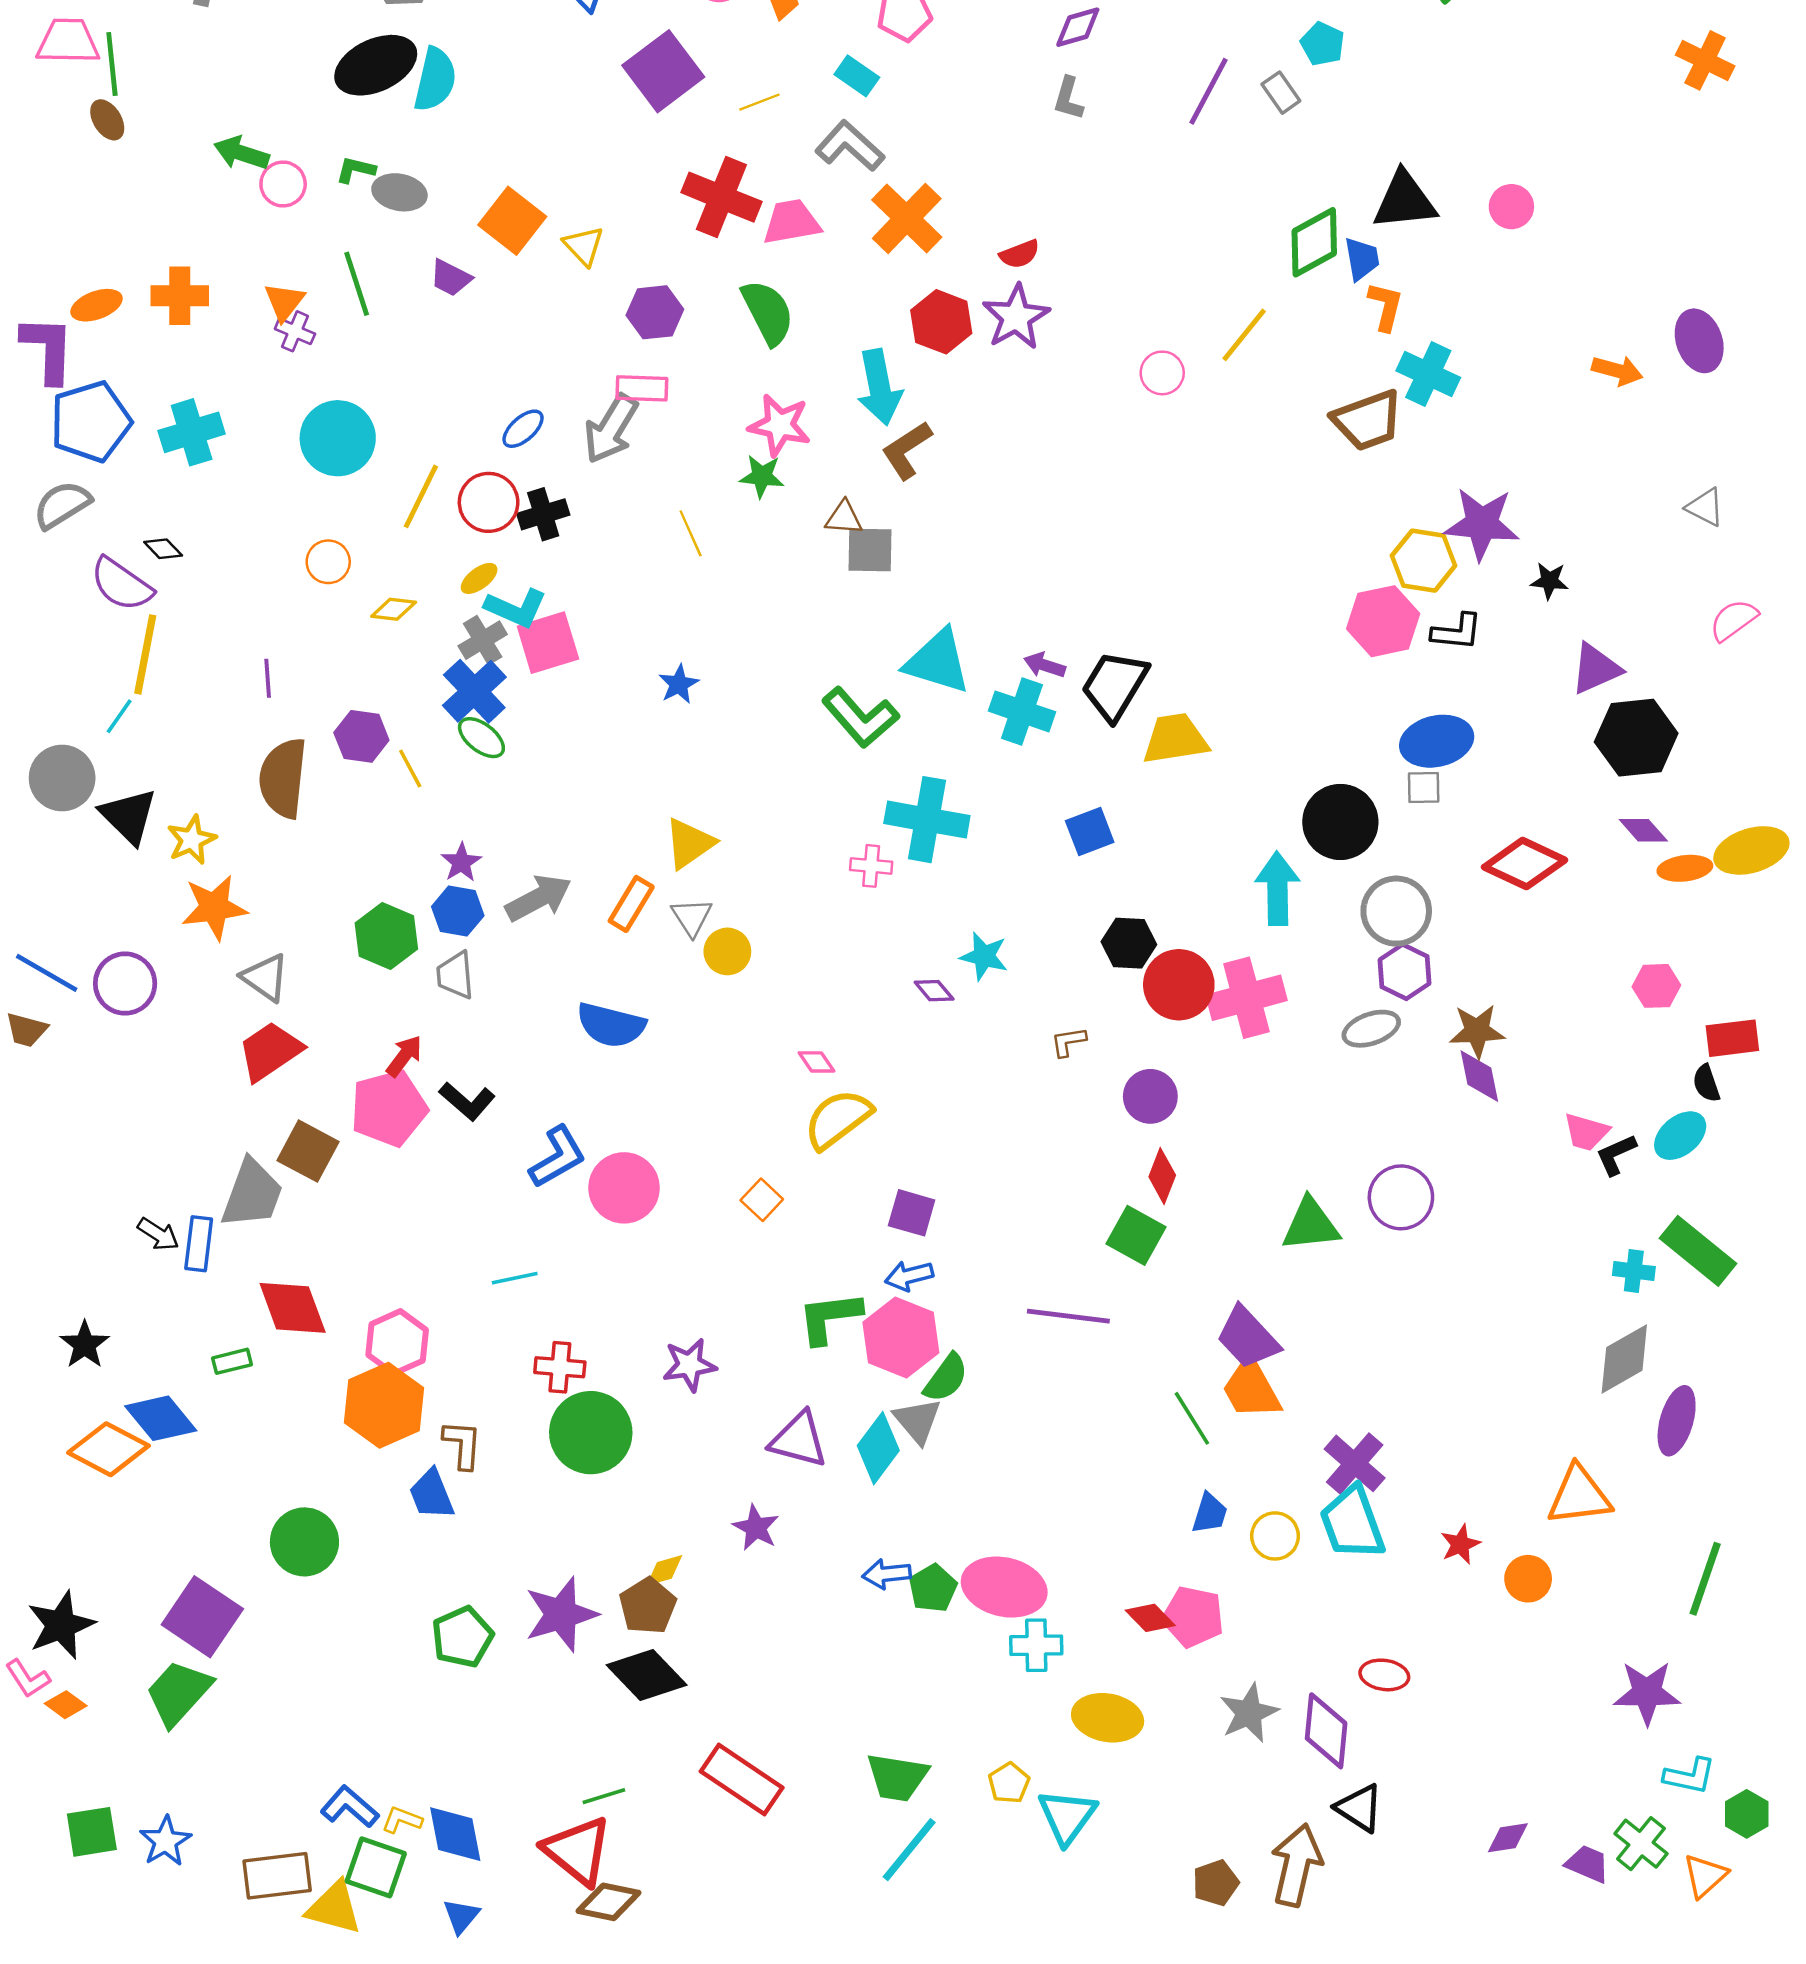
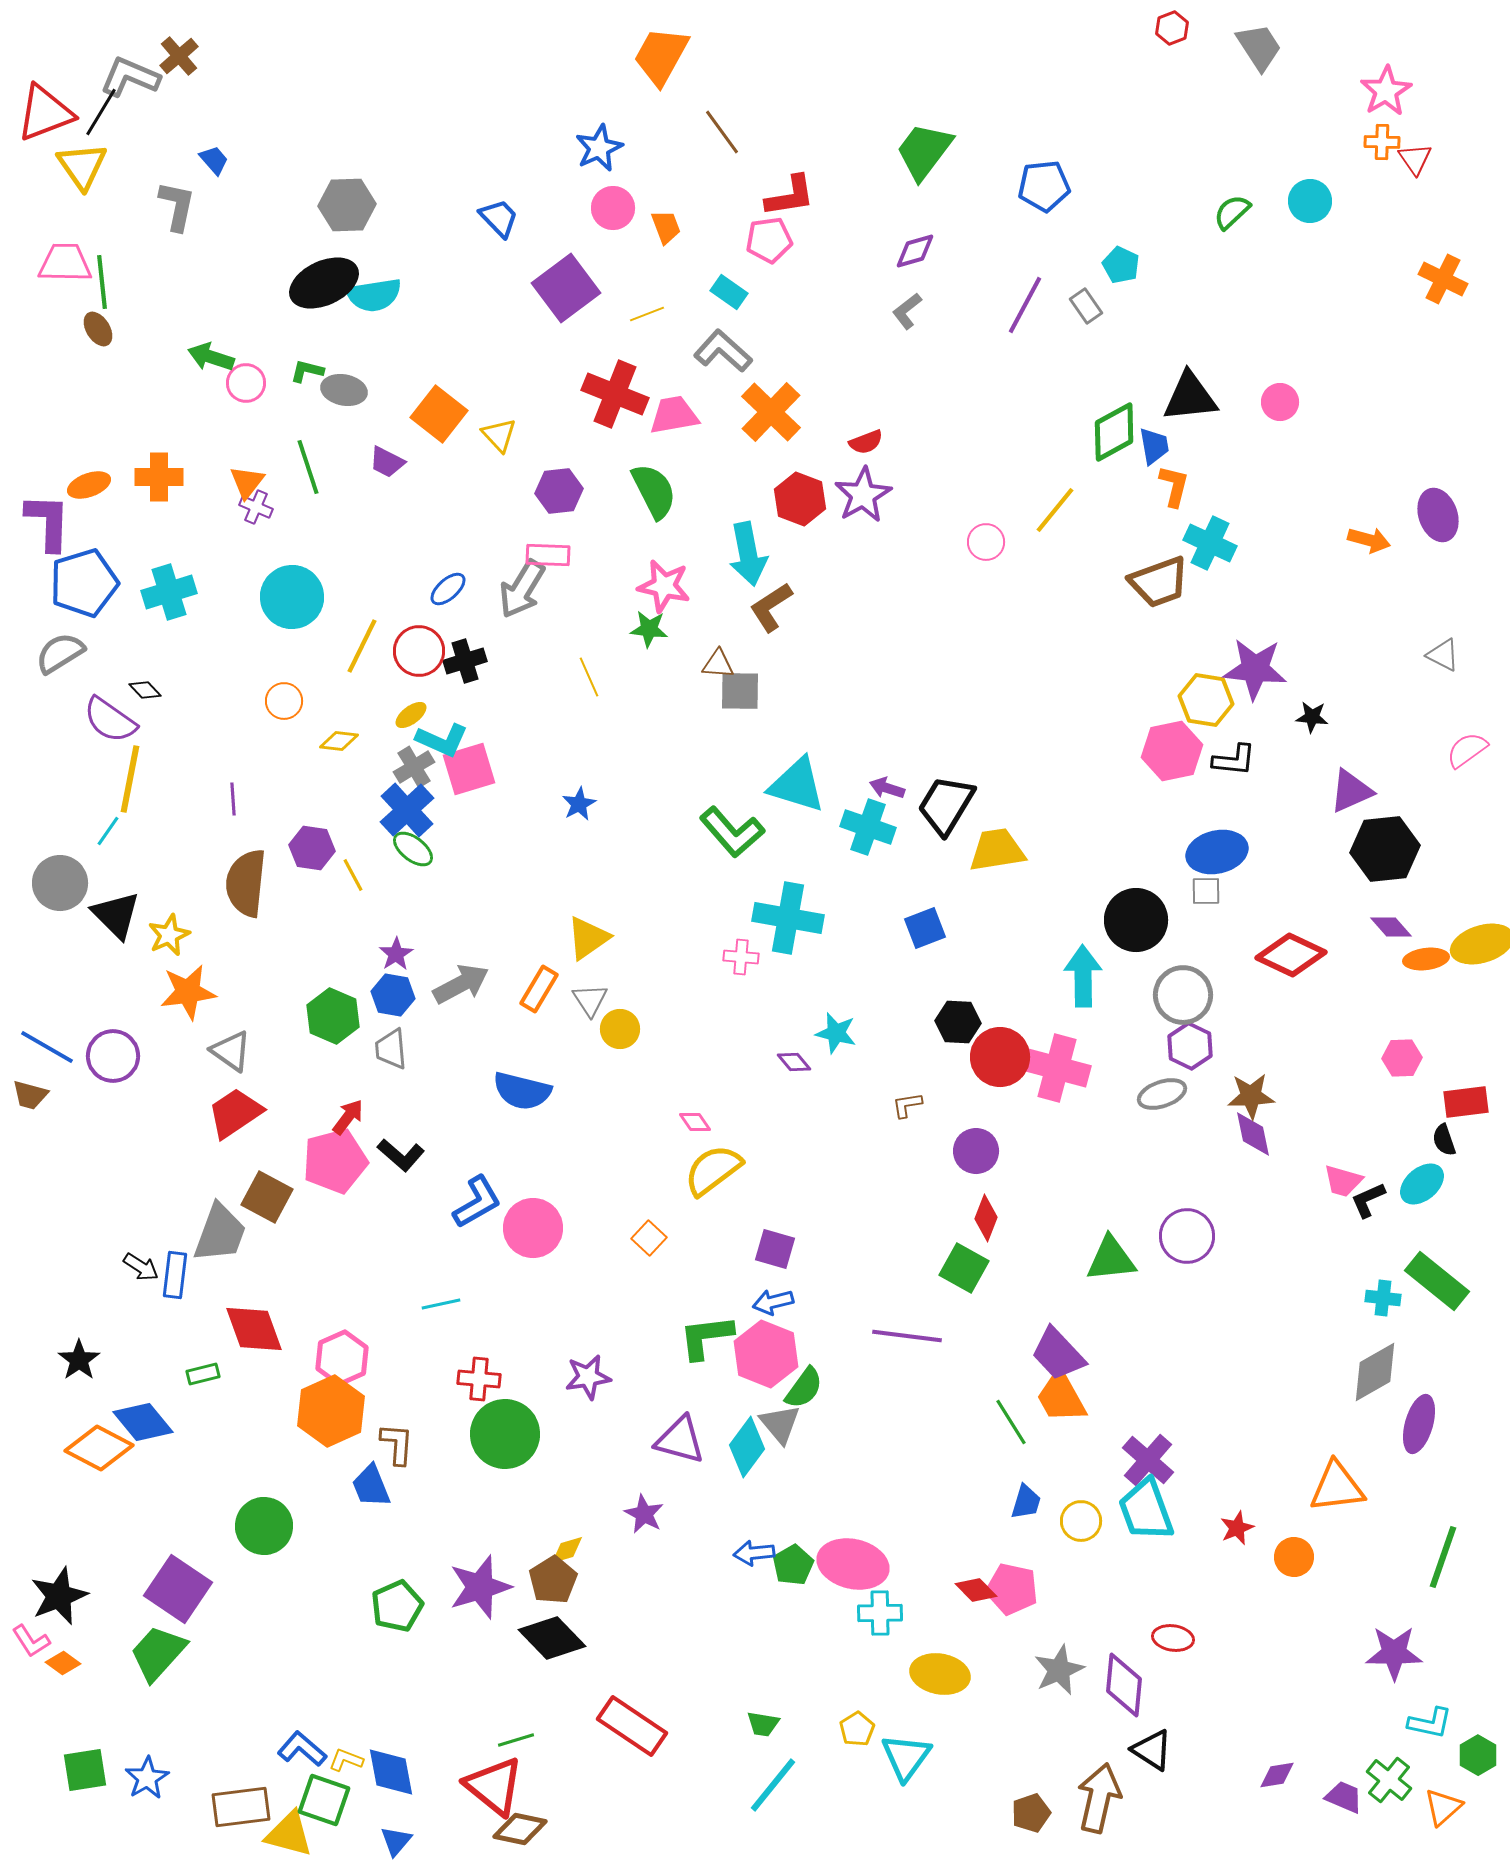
cyan semicircle: (435, 79) -> (374, 295), turned 68
gray L-shape: (1068, 98) -> (907, 311), turned 36
pink cross: (1247, 998) -> (1057, 1068), turned 30
green trapezoid: (897, 1777) -> (763, 1724), size x0.6

